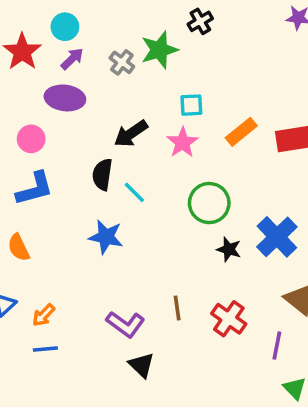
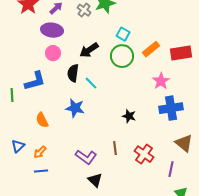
cyan square: (191, 105) -> (123, 34), turned 32
pink circle: (31, 139) -> (53, 53), moved
pink star: (182, 142) -> (161, 81), moved
green circle: (209, 203) -> (122, 56), moved
blue cross: (277, 237) -> (171, 108), turned 35
orange semicircle: (19, 248) -> (42, 120), moved
black star: (229, 249) -> (129, 116), moved

